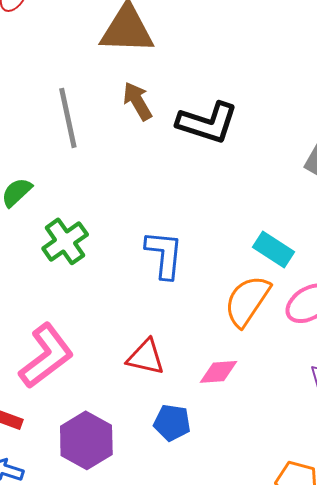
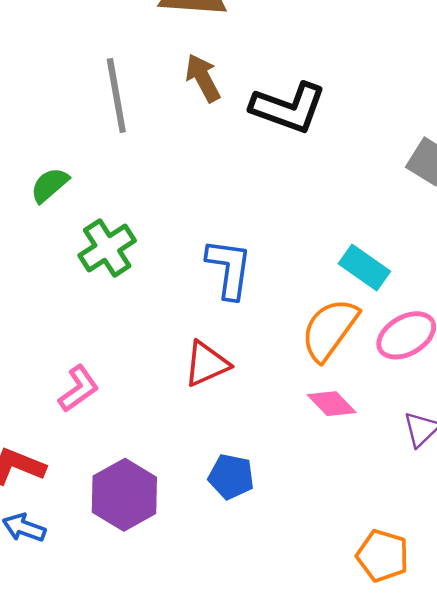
pink L-shape: (46, 356) -> (79, 389), size x0.6
red triangle: (146, 357) -> (206, 364), moved, turned -39
pink diamond: (218, 372) -> (332, 404), moved, turned 48

